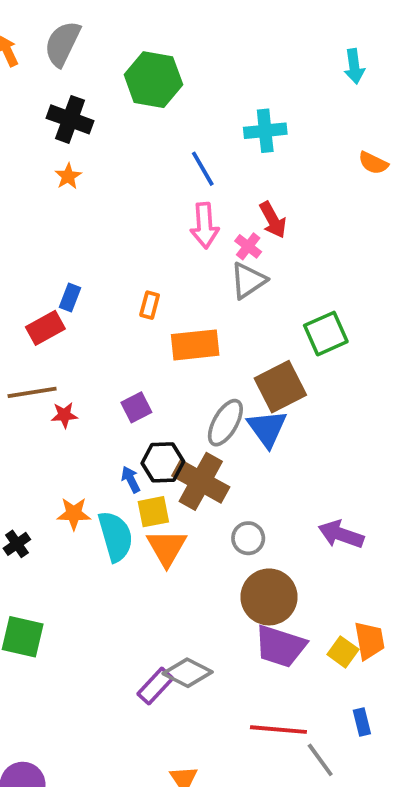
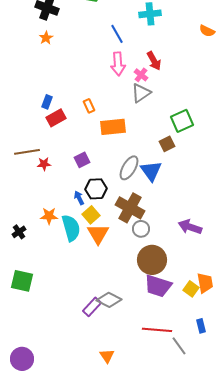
orange rectangle: (150, 305) -> (89, 106), turned -40
red rectangle: (45, 328) -> (56, 118), moved
brown square: (280, 387) -> (167, 144), moved, size x0.6
brown cross: (201, 481) -> (130, 208), moved
yellow square: (153, 512) -> (91, 215), turned -30

